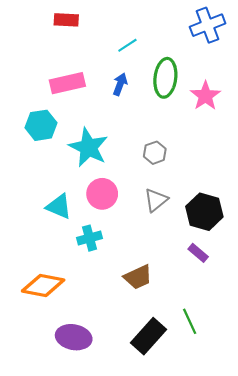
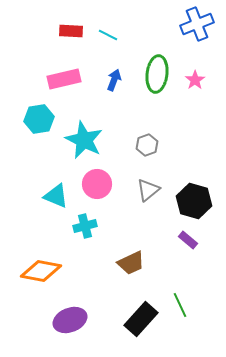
red rectangle: (66, 20) -> (71, 31), moved
cyan line: (127, 45) -> (108, 35), moved, turned 60
pink star: (205, 96) -> (195, 80), moved, size x0.7
purple ellipse: (74, 337) -> (70, 320), turned -32

